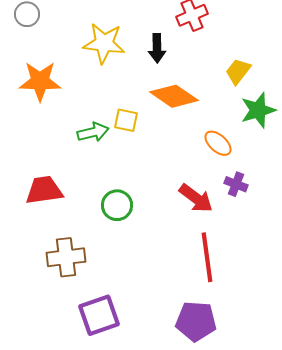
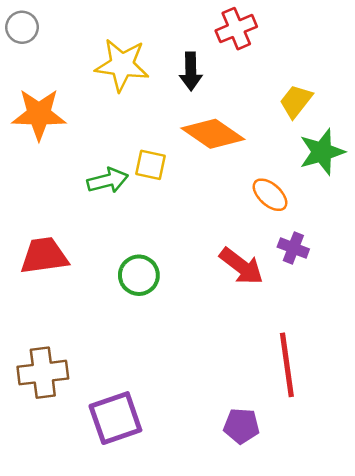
brown cross: (66, 257) -> (43, 373), moved
red line: (207, 257) -> (287, 365), moved
purple pentagon: (196, 321) -> (241, 426), size x0.7

